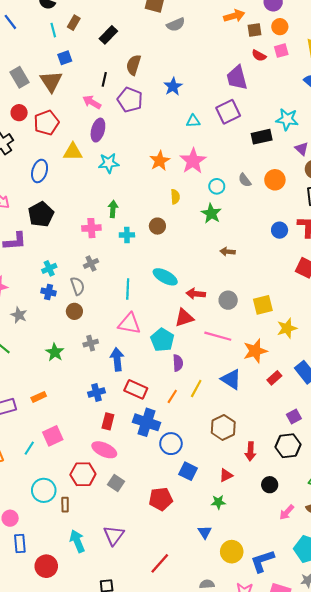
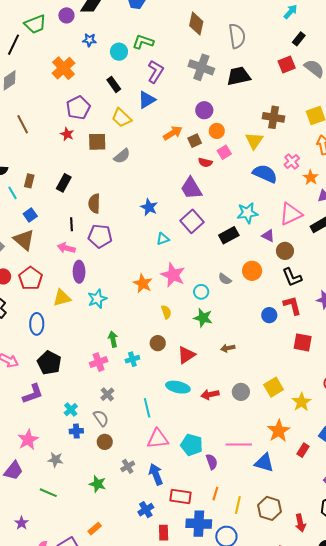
blue star: (173, 86) -> (149, 207), moved
red triangle: (184, 318) -> (186, 355), moved
pink line: (218, 336) -> (239, 444), moved
yellow line: (196, 389) -> (238, 505), moved

